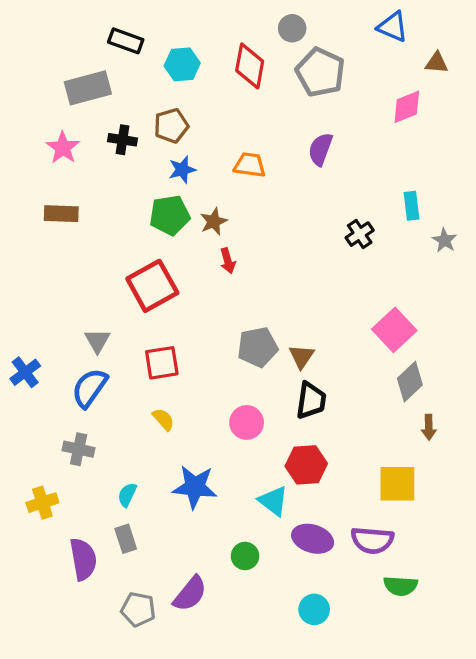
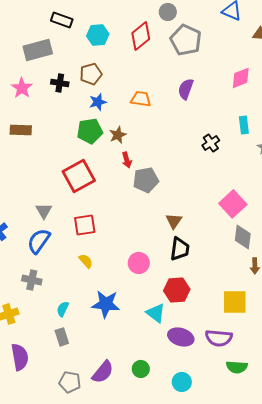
red diamond: (250, 66) -> (141, 36), turned 40
pink diamond: (407, 107) -> (241, 78), moved
gray pentagon: (258, 347) -> (146, 180), moved
gray diamond: (410, 382) -> (243, 237), turned -40
green circle: (245, 556) -> (141, 369), moved
purple semicircle: (83, 559) -> (20, 357), moved

